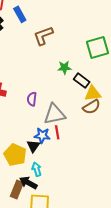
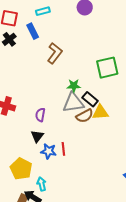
brown L-shape: (43, 36) -> (55, 53), turned 145
brown semicircle: (92, 107) -> (85, 116), moved
gray triangle: (55, 114) -> (73, 103), moved
black triangle: (33, 146) -> (37, 136), moved

